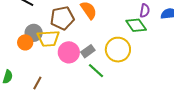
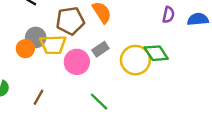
green diamond: (136, 25) -> (156, 53), moved
gray rectangle: (88, 51) -> (100, 49), moved
green line: (96, 71) -> (99, 102), moved

